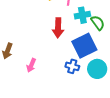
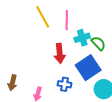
blue cross: (72, 66) -> (65, 84), moved

